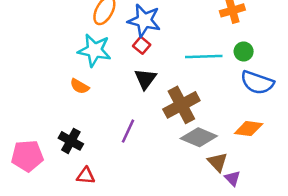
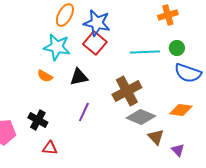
red square: (142, 45) -> (95, 43), size x1.6
black triangle: (145, 79) -> (79, 77), moved, turned 42
purple triangle: (232, 178) -> (178, 150), moved

